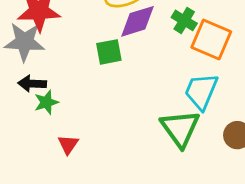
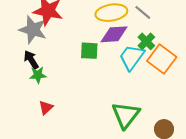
black arrow: (32, 84) -> (31, 60), turned 42
cyan trapezoid: (201, 91) -> (132, 57), moved

